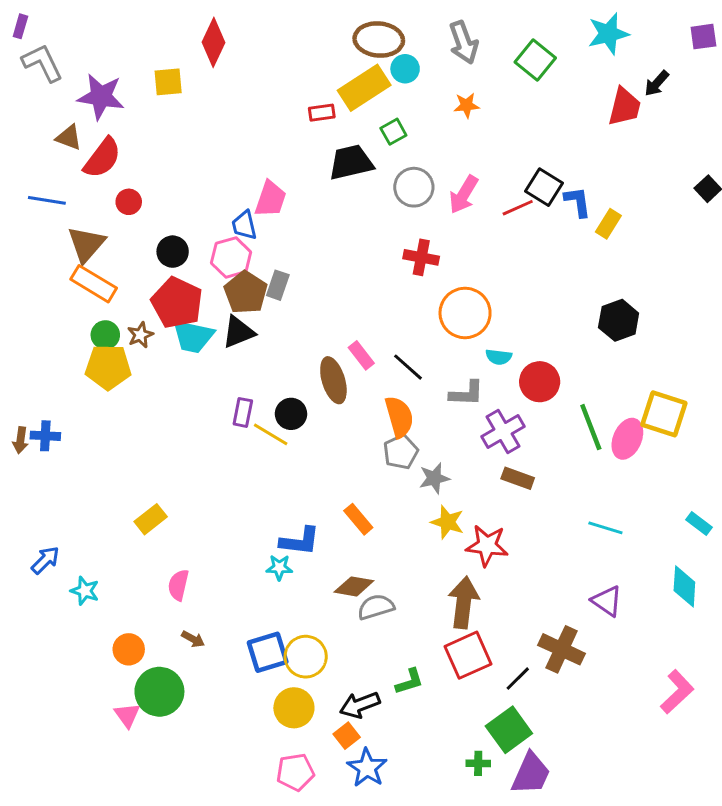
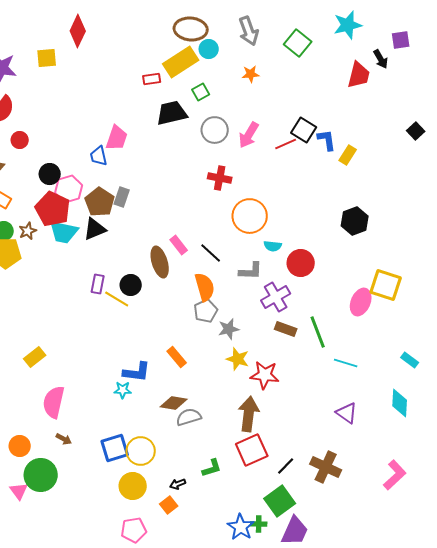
purple square: (703, 37) -> (401, 40), moved
black arrow: (657, 83) -> (381, 59), turned -72
pink hexagon: (231, 257) -> (69, 189), moved
green line: (591, 427) -> (318, 332), moved
pink semicircle: (178, 585) -> (54, 402), size x1.5
brown cross: (562, 649) -> (326, 467), moved
black arrow: (360, 705) -> (178, 484), size x0.6
blue star: (367, 768) -> (241, 527), moved

